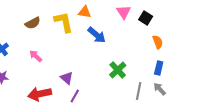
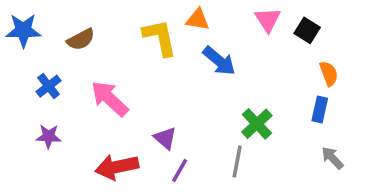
brown semicircle: (33, 23) -> (81, 39), moved
pink arrow: (36, 56) -> (110, 99), size x1.6
blue rectangle: (159, 68) -> (320, 109), moved
gray line: (139, 91) -> (237, 162), moved

